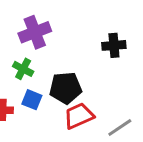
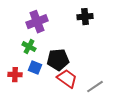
black cross: (114, 45) -> (85, 17), moved
red trapezoid: (79, 116) -> (67, 79), turned 60

